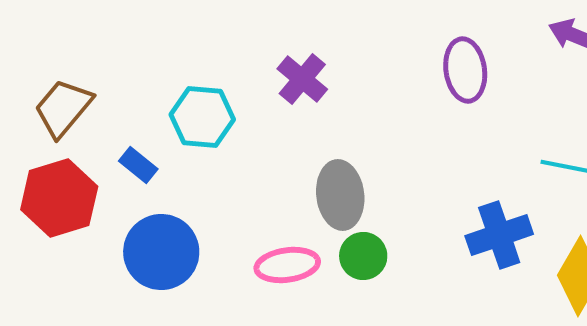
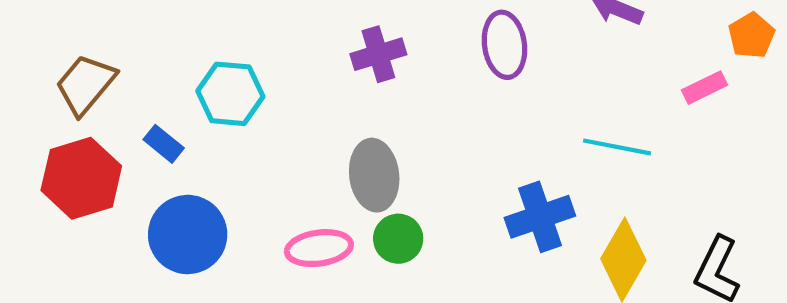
purple cross: (302, 79) -> (378, 54), moved, turned 33

